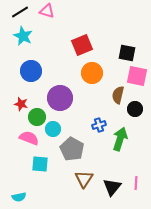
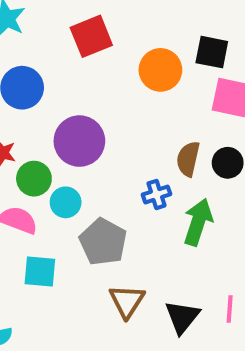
red square: (82, 45) -> (91, 36), moved
orange circle: (92, 73) -> (160, 70), moved
brown semicircle: (118, 95) -> (188, 159), moved

